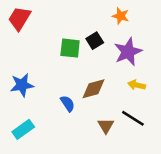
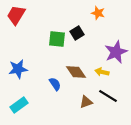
purple star: (128, 52) -> (116, 52), moved
yellow arrow: (137, 85) -> (102, 72), moved
brown diamond: (93, 89) -> (76, 72), turned 70
brown triangle: (106, 126) -> (86, 102), turned 40

